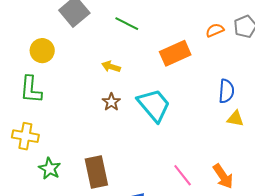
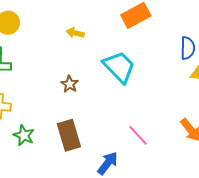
brown star: (111, 102) -> (70, 84), moved
pink line: (183, 175) -> (138, 135), moved

